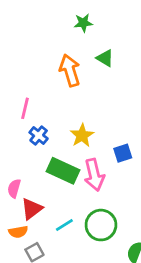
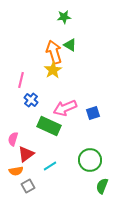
green triangle: (105, 58) -> (70, 45), moved
yellow star: (82, 136) -> (53, 70), moved
pink arrow: (94, 175) -> (65, 108), moved, turned 80
green circle: (101, 225) -> (90, 160), moved

